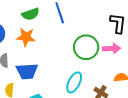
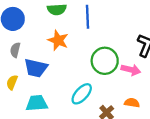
orange star: (26, 37) -> (58, 40), moved

